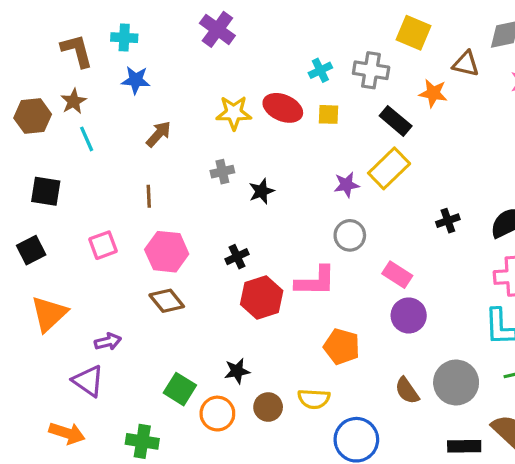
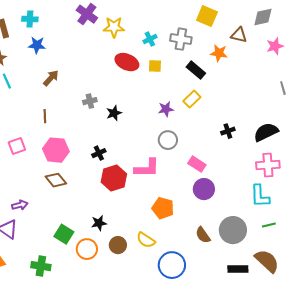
yellow star: (234, 113) -> (114, 27), moved
yellow rectangle: (389, 168) -> (192, 99), size x0.7
yellow semicircle: (314, 399) -> (146, 240), turned 30

